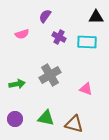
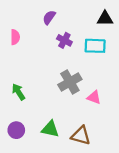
pink semicircle: (22, 34) -> (15, 37), moved, turned -72
gray cross: (50, 75) -> (70, 82), moved
green arrow: (17, 84) -> (18, 92), turned -112

